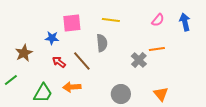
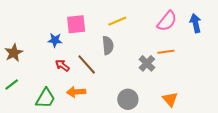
yellow line: (111, 20) -> (117, 21), turned -30
pink semicircle: (158, 20) -> (167, 21), size x1.5
brown star: (24, 53) -> (14, 53), moved

